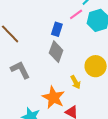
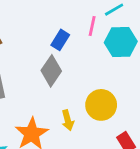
pink line: (76, 14) -> (92, 26), turned -56

